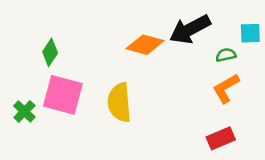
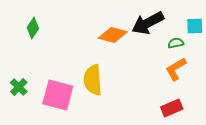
green diamond: (50, 52) -> (33, 28), moved
pink square: (63, 95) -> (58, 95), moved

